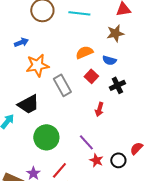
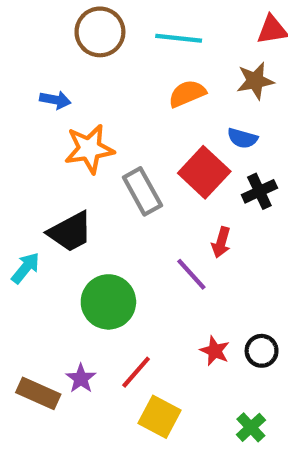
blue arrow: (21, 42) -> (55, 100), turned 32
orange semicircle: (84, 52) -> (187, 94), moved
red square: (91, 76) -> (204, 172), size x1.6
purple line: (86, 142) -> (191, 274), moved

